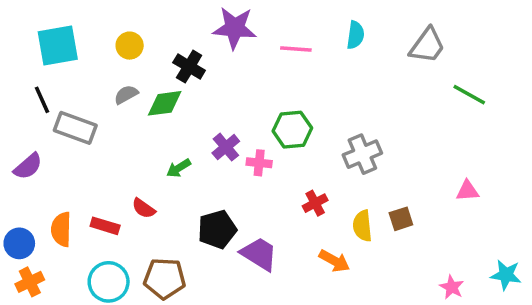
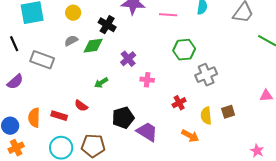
black line: (42, 100) -> (14, 44), moved
green hexagon: (292, 130) -> (184, 50), moved
purple cross: (226, 147) -> (128, 59), moved

